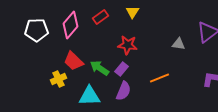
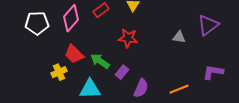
purple rectangle: (121, 69) -> (122, 72), moved
orange line: (159, 78) -> (179, 89), moved
purple semicircle: (123, 91) -> (141, 88), moved

